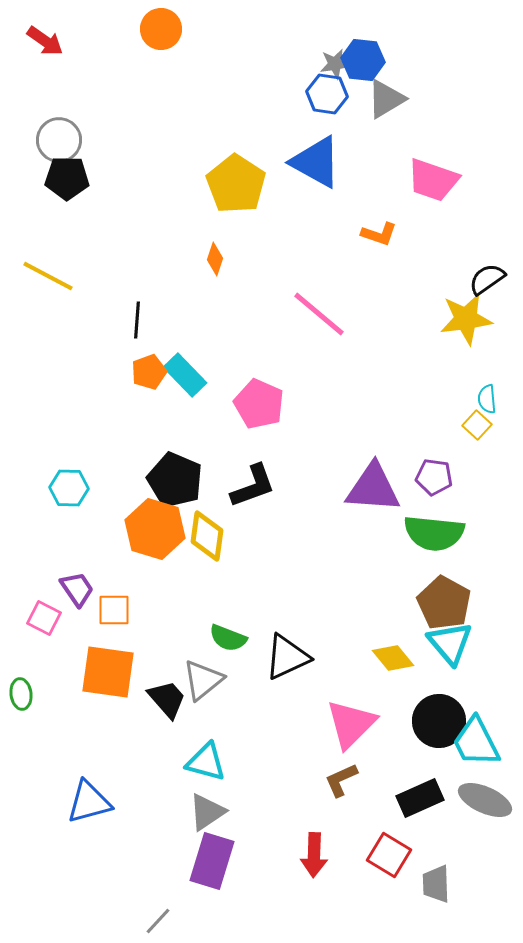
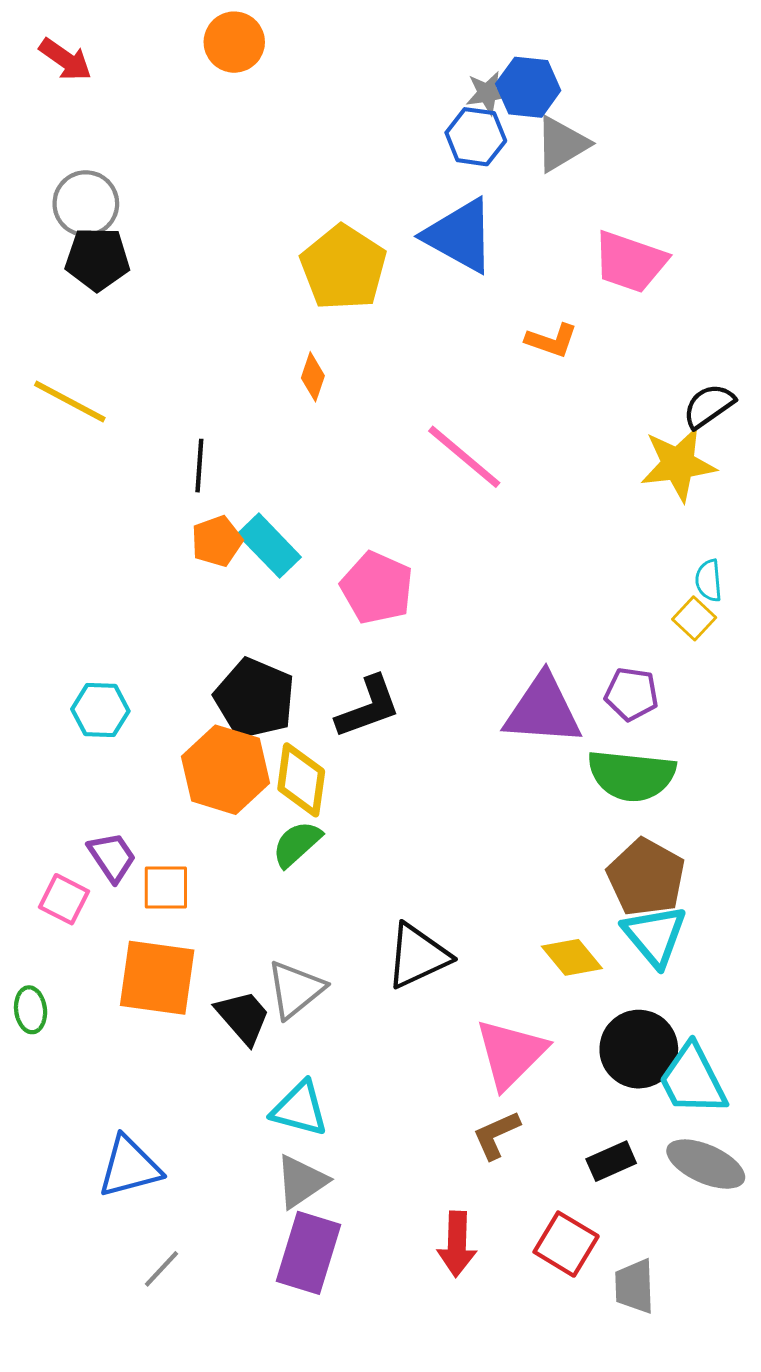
green semicircle: (228, 638) -> (297, 844), moved, turned 117
black rectangle: (420, 798) -> (611, 1161), size x0.7
gray line: (158, 921) -> (161, 1269), moved

